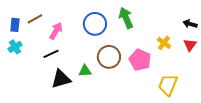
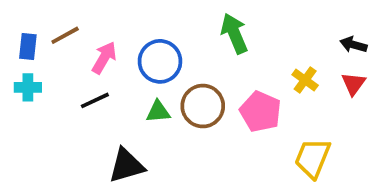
blue circle: (95, 24) -> (160, 61), moved
cyan cross: (15, 47) -> (28, 87), turned 32
green triangle: (85, 71) -> (158, 112), moved
black triangle: (61, 79) -> (126, 166), moved

